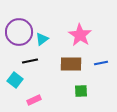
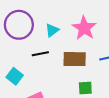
cyan triangle: (42, 39) -> (52, 30), moved
black line: (30, 61) -> (40, 54), moved

